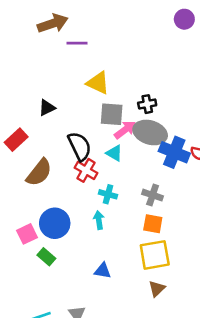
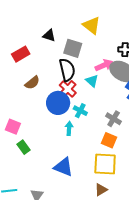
black triangle: (47, 108) -> (49, 35), turned 32
gray square: (112, 114) -> (73, 48), moved
brown semicircle: (39, 173) -> (32, 83), size x0.7
blue circle: (55, 223) -> (58, 103), moved
pink square: (27, 234) -> (13, 127), turned 35
blue triangle: (103, 271) -> (63, 167), size x1.5

